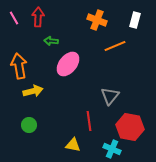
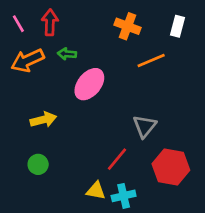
orange arrow: (19, 66) -> (28, 60), moved, turned -105
red line: (89, 121) -> (117, 159), turned 48
cyan cross: (112, 149) -> (124, 196), moved, turned -36

